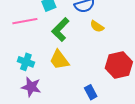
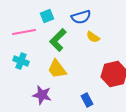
cyan cross: (26, 62) -> (21, 61), moved
purple star: (31, 87) -> (42, 95), moved

